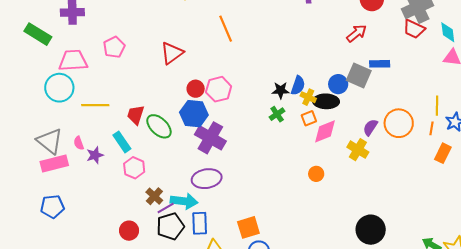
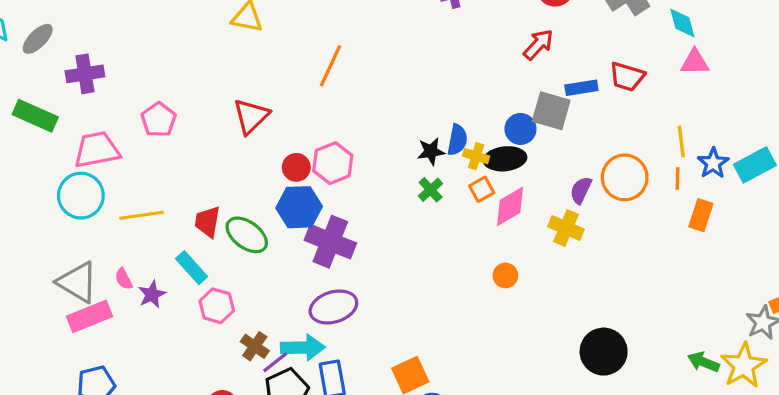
orange line: (226, 29) -> (331, 66), turned 56
red trapezoid: (414, 29) -> (627, 77), moved

